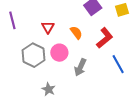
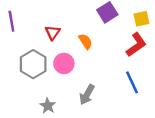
red L-shape: (105, 38) -> (136, 45), moved
gray arrow: (80, 67) -> (87, 95), moved

